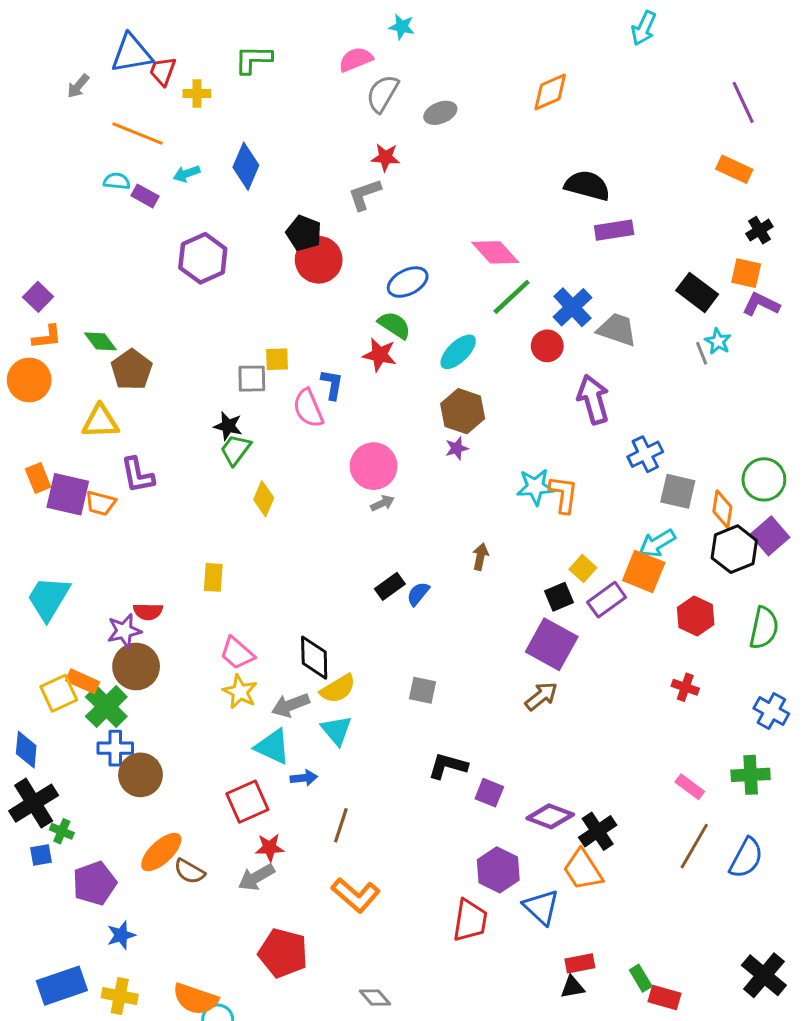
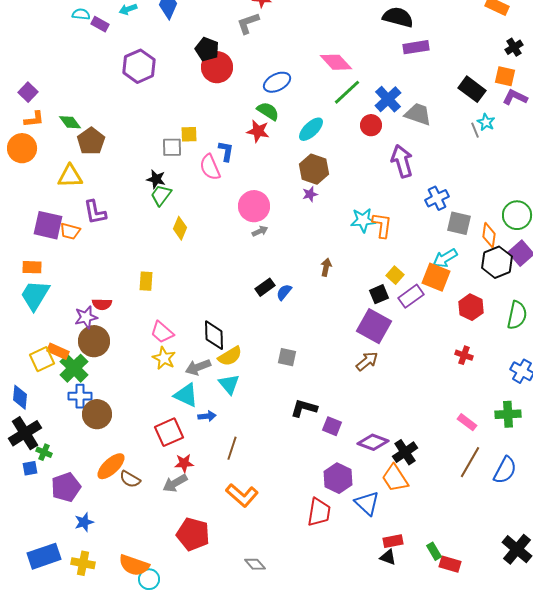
orange rectangle: (38, 478) -> (32, 267), moved, turned -66
black triangle: (572, 987) -> (388, 557), turned 30

